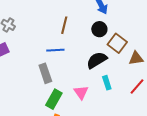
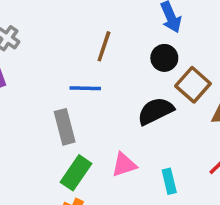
cyan rectangle: (107, 83) -> (169, 181), moved
pink triangle: (81, 92) -> (124, 165), turned 42

